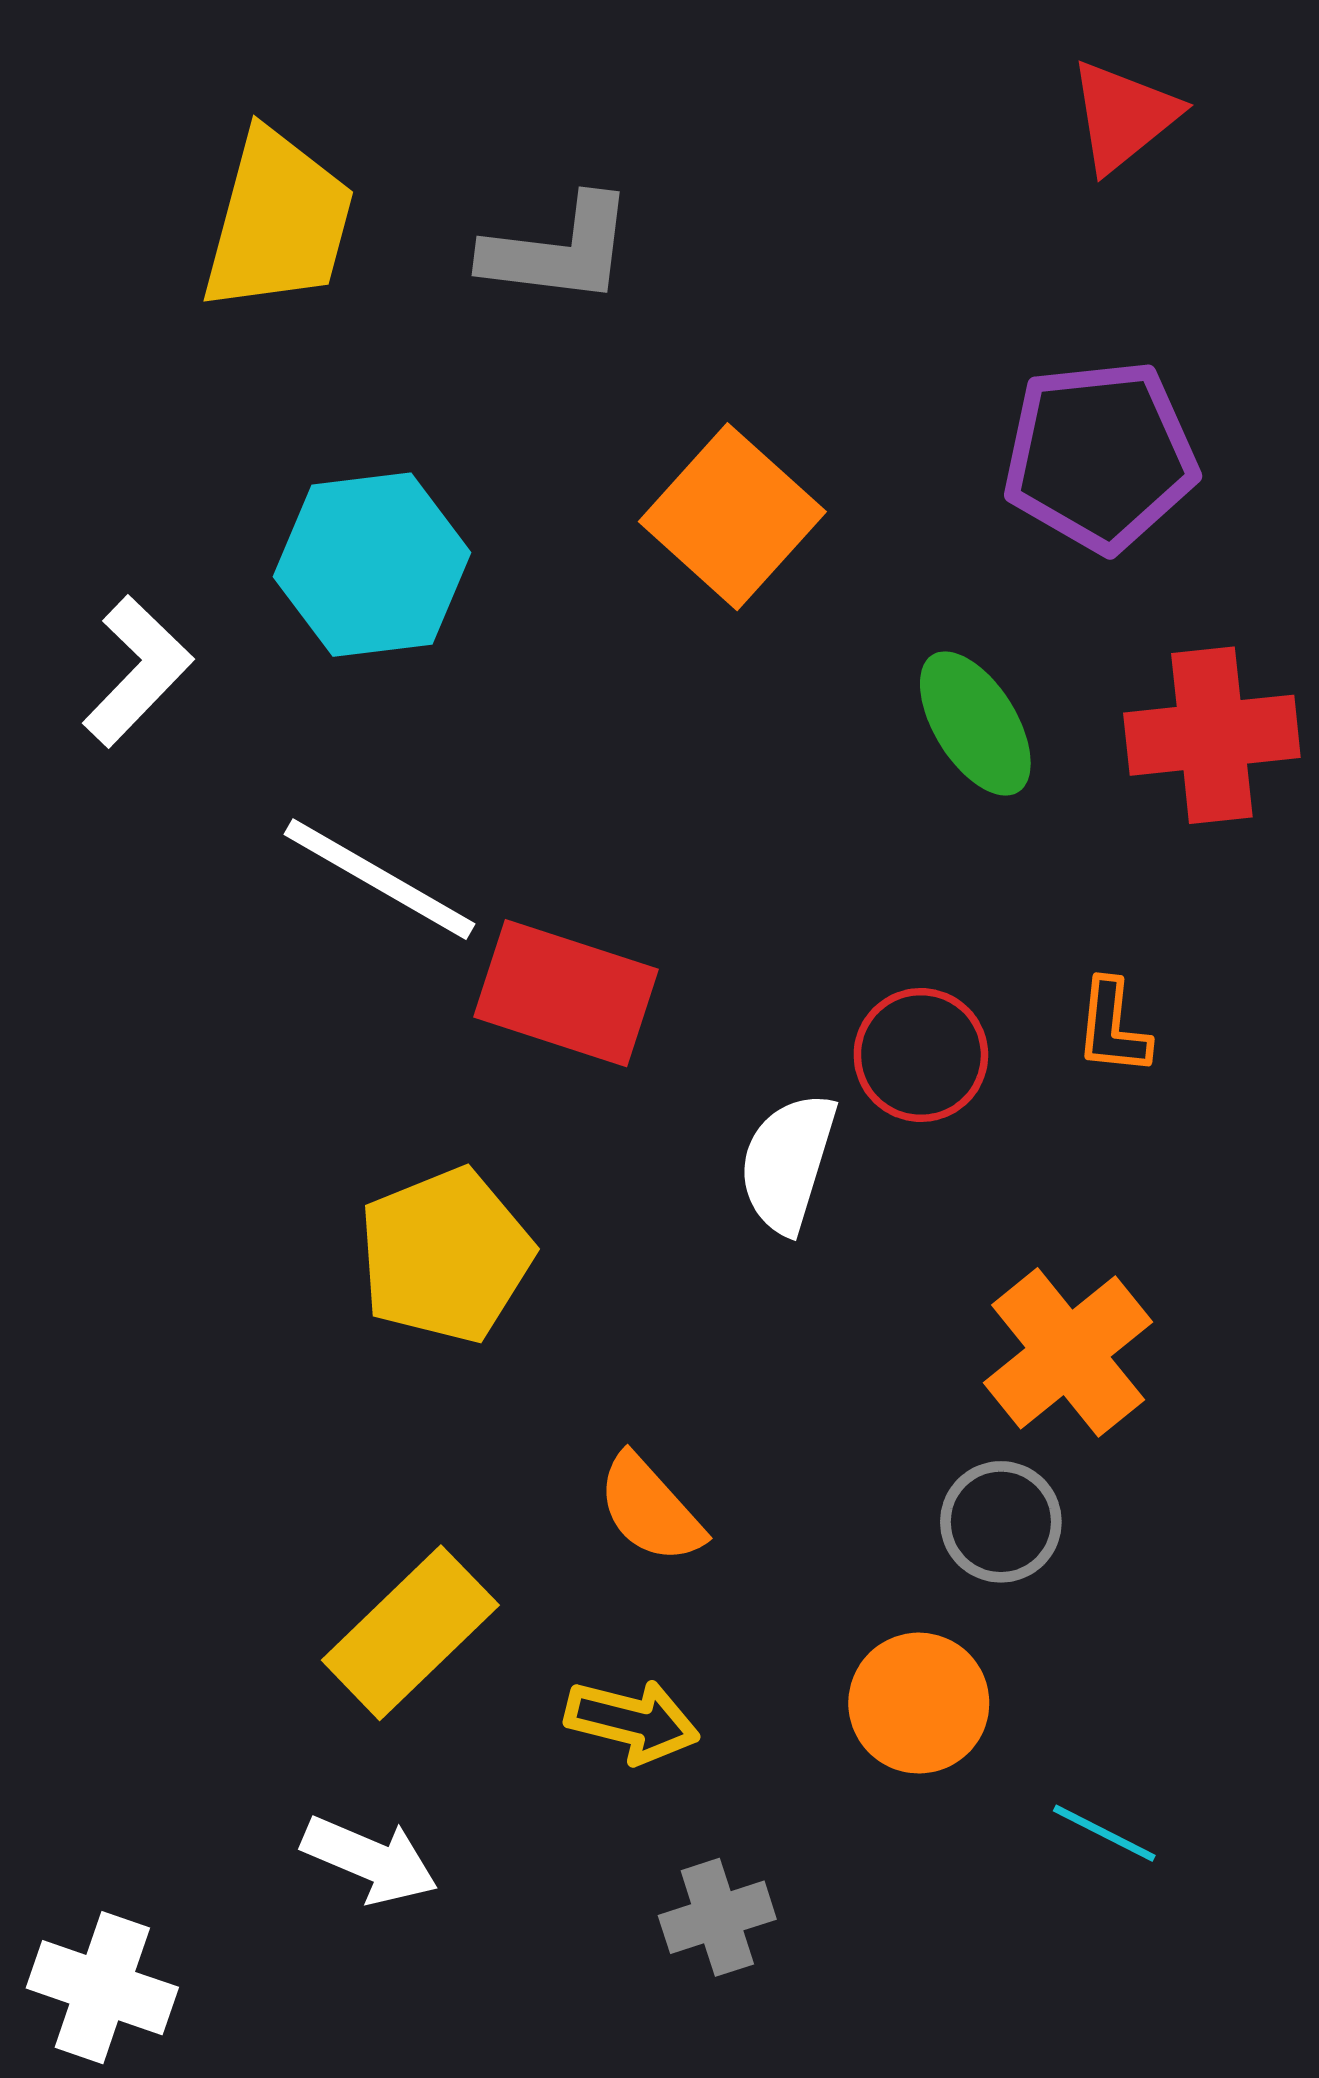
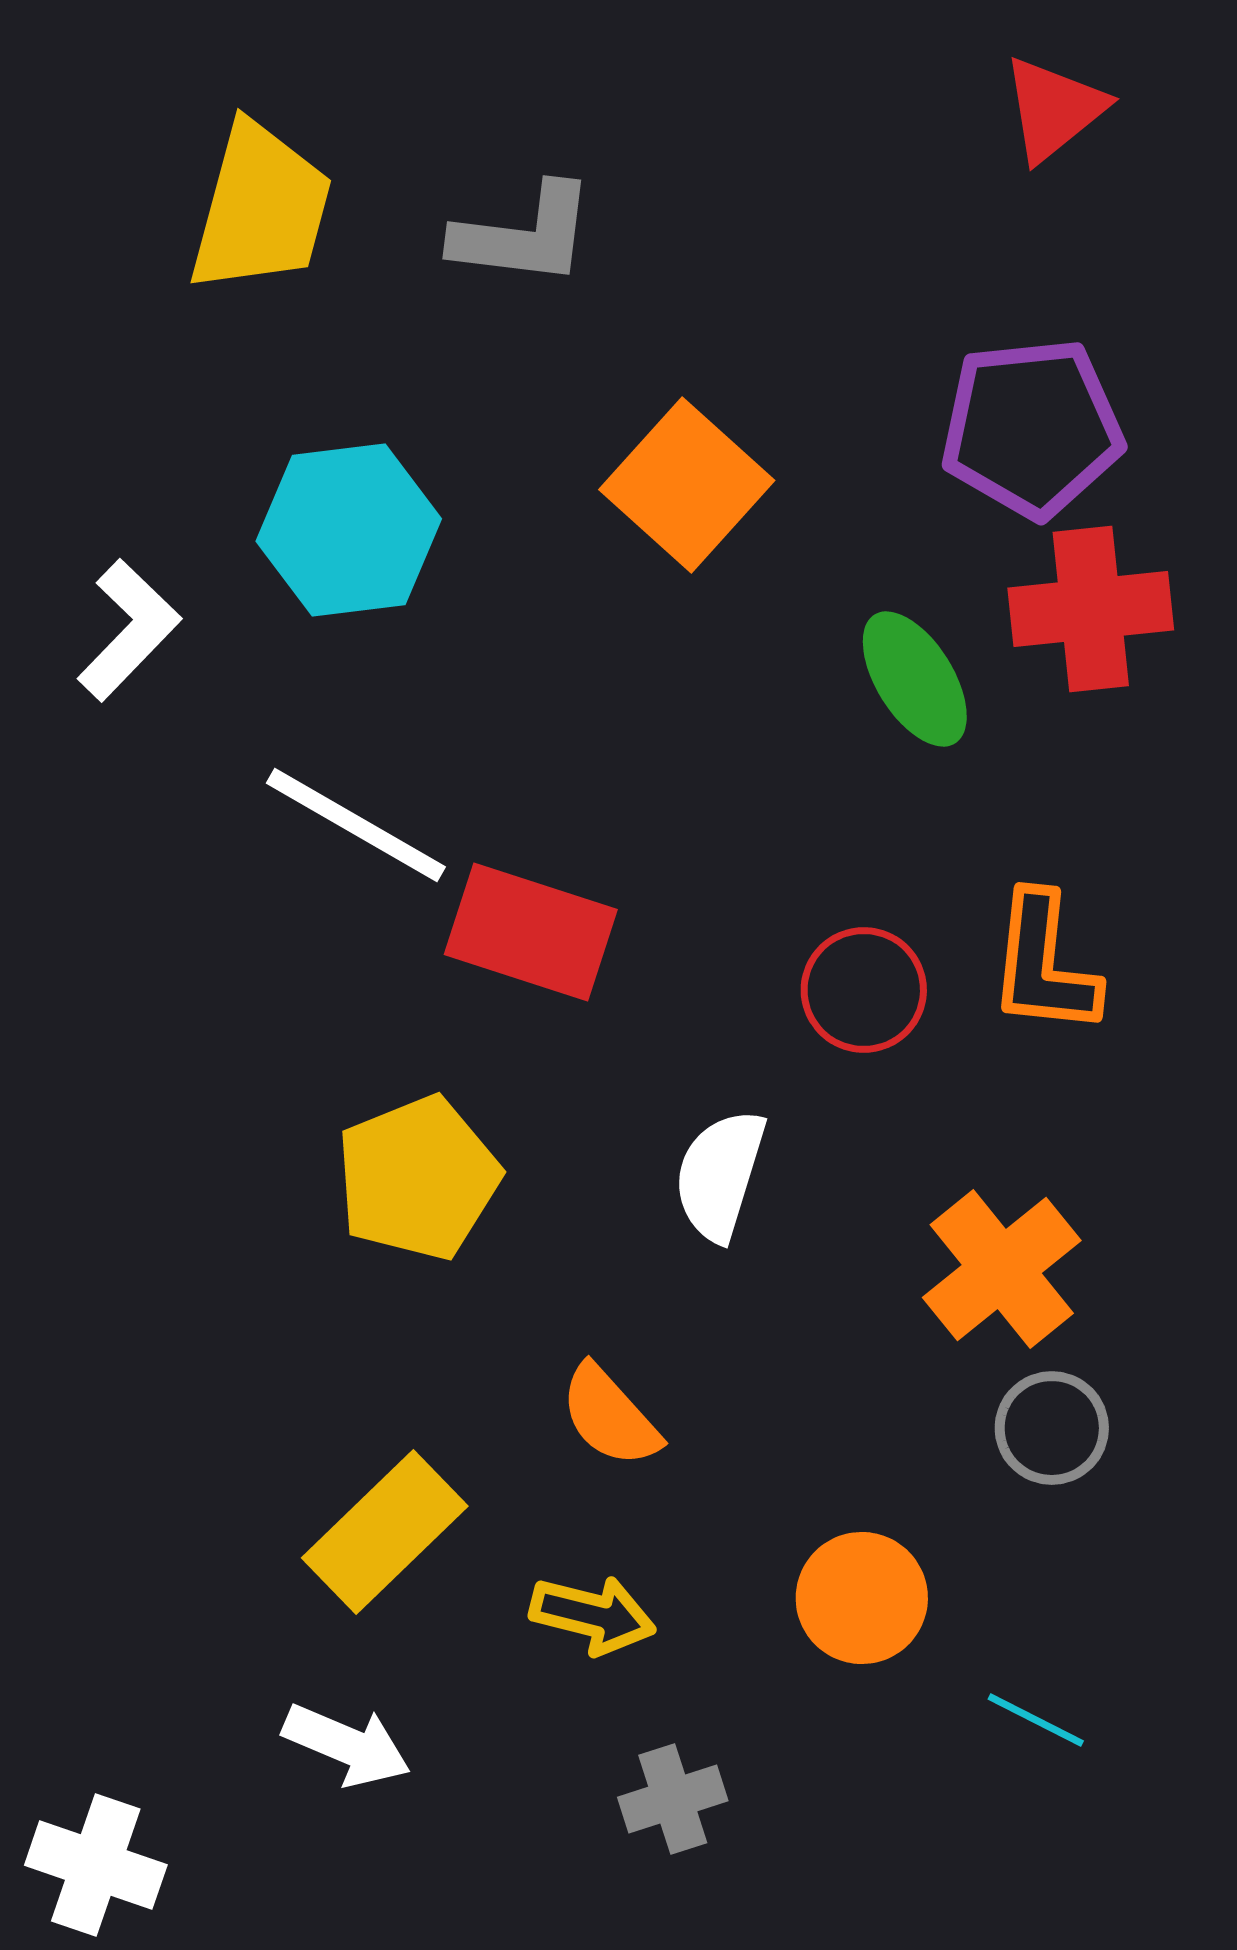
red cross: (1212, 735) -> (1091, 609), moved
orange L-shape: (1113, 1027) -> (1044, 964), size x1.6
white semicircle: (788, 1163) -> (720, 1175), moved
gray circle: (1001, 1522) -> (1052, 1428), moved

